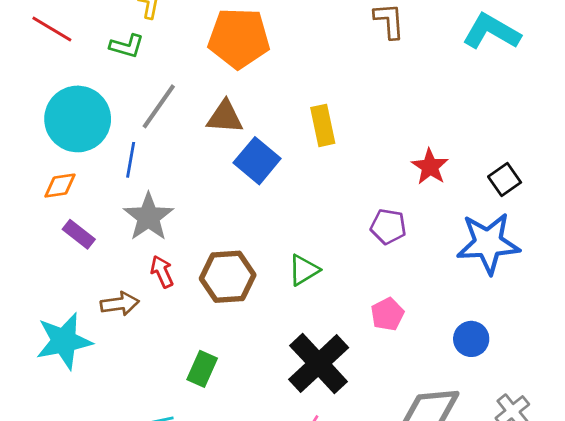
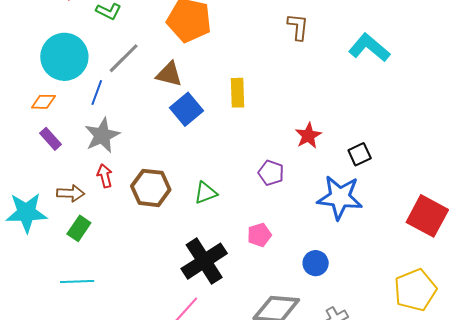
green rectangle: (202, 369) -> (79, 228), moved

